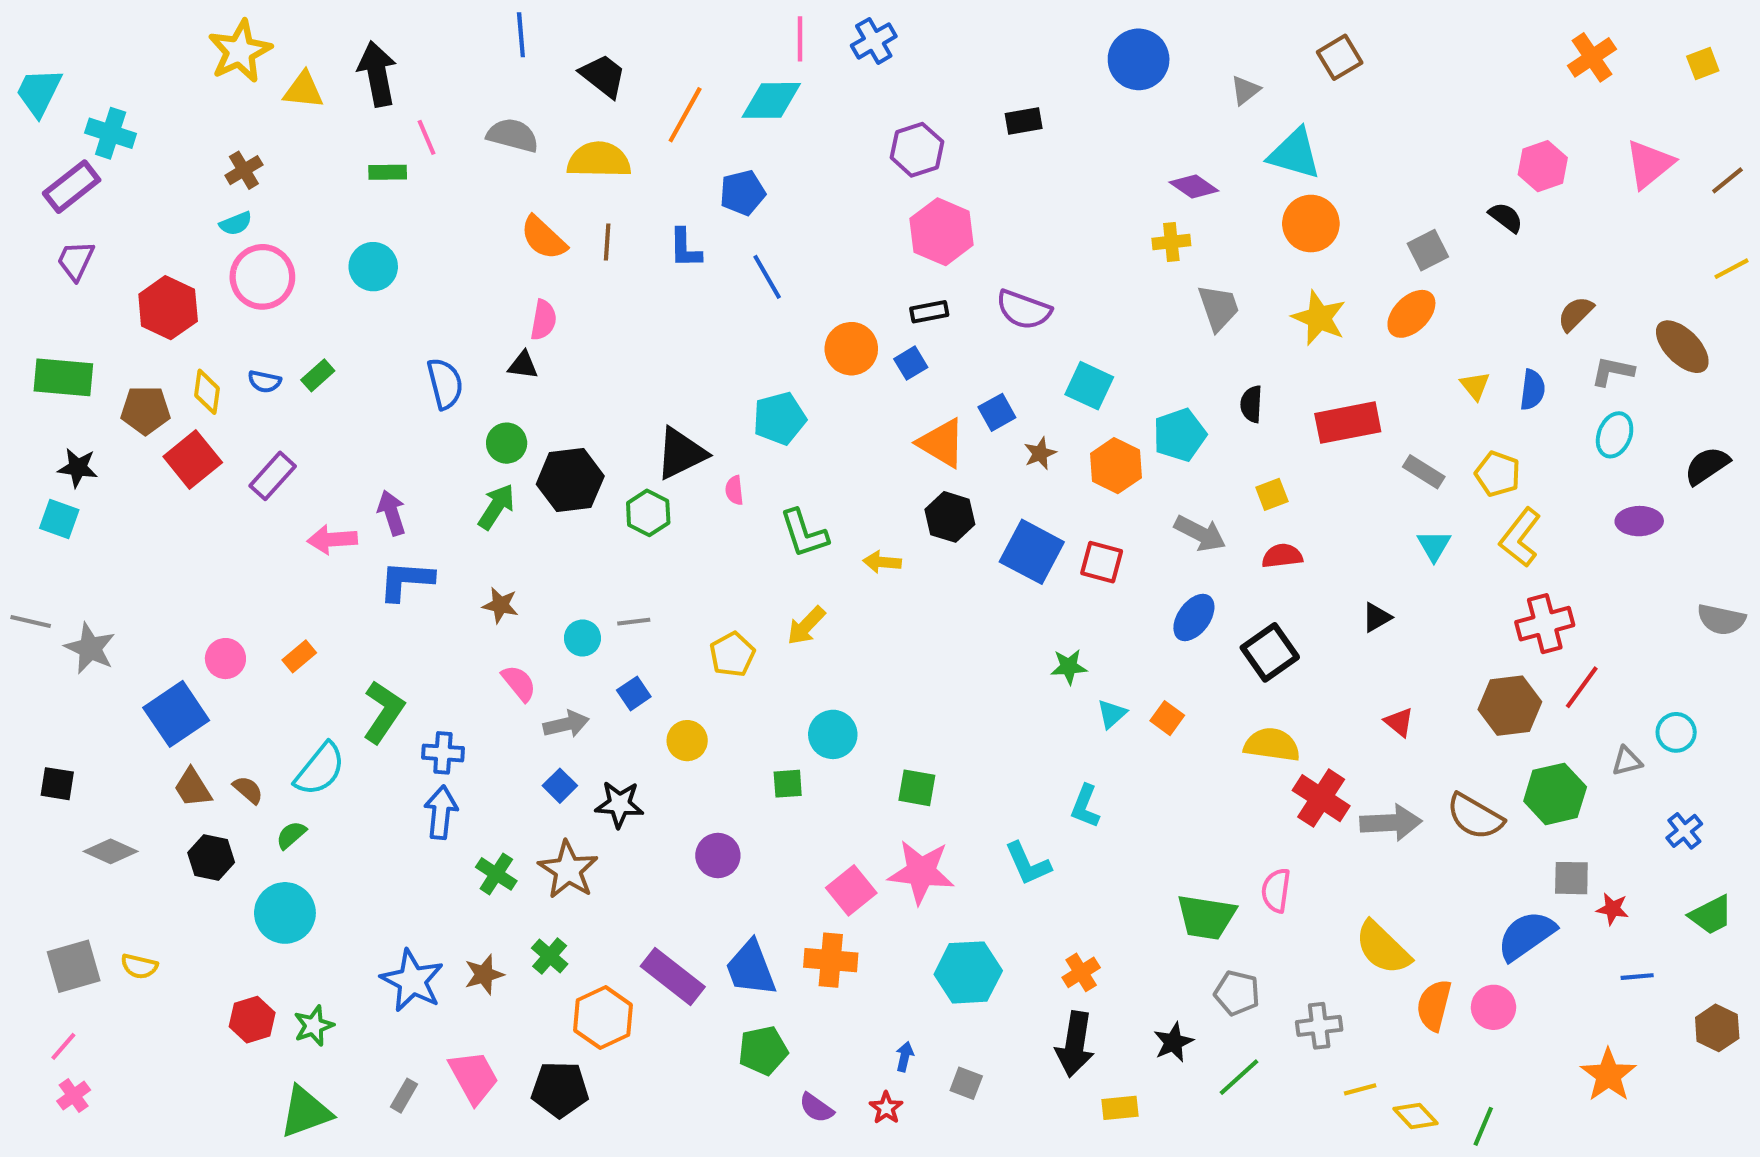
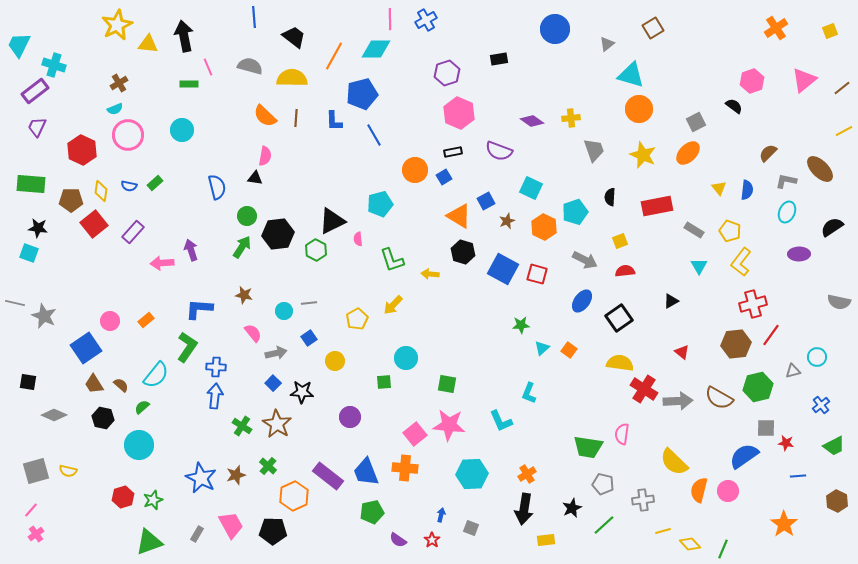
purple diamond: (1194, 187) -> (532, 121), moved
blue pentagon: (743, 193) -> (362, 94), size x1.4
blue L-shape: (406, 581) -> (199, 309), moved

